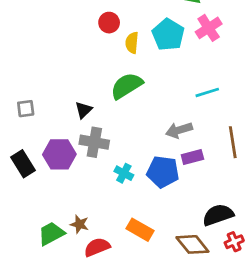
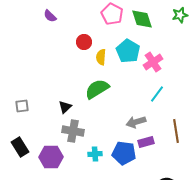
pink cross: (209, 28) -> (153, 62), moved
cyan line: (207, 92) -> (157, 94), turned -36
purple hexagon: (59, 154) -> (51, 157), moved
cyan cross: (124, 173) -> (95, 154), turned -32

